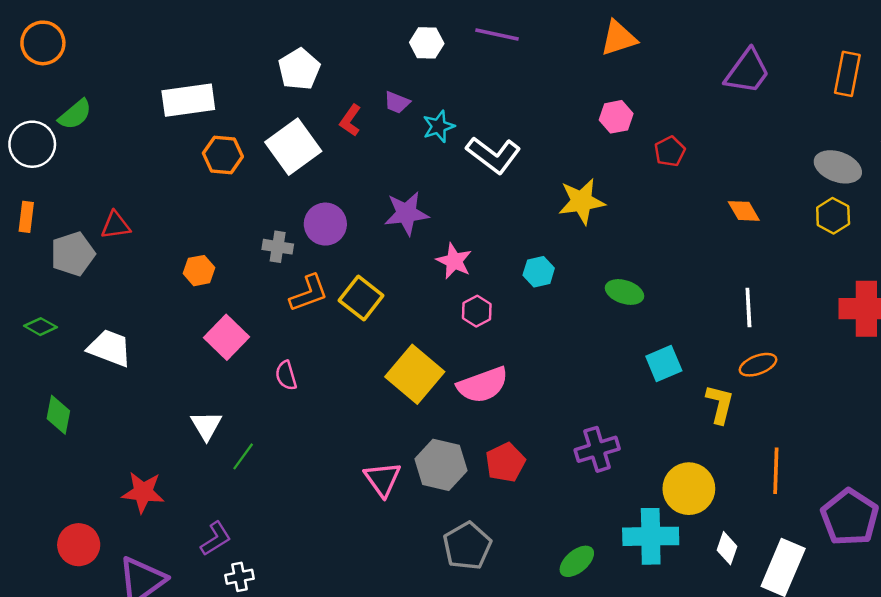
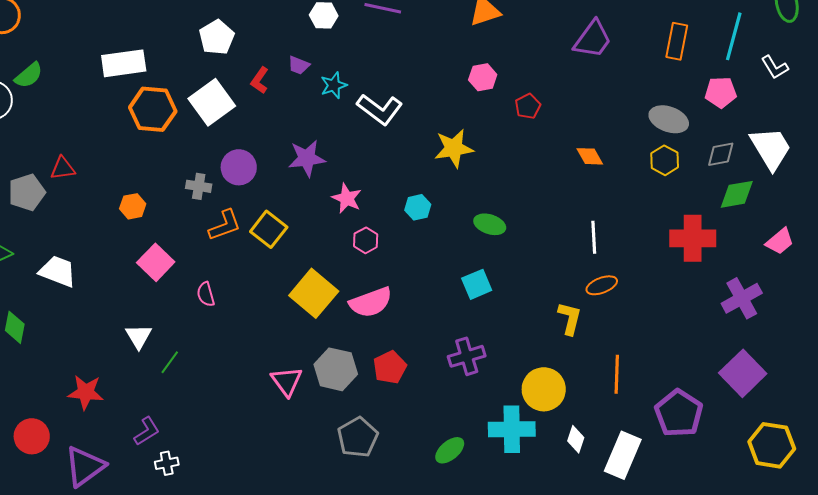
orange hexagon: (223, 155) -> (153, 109), size x1.4
cyan square: (664, 364) -> (477, 284), moved

